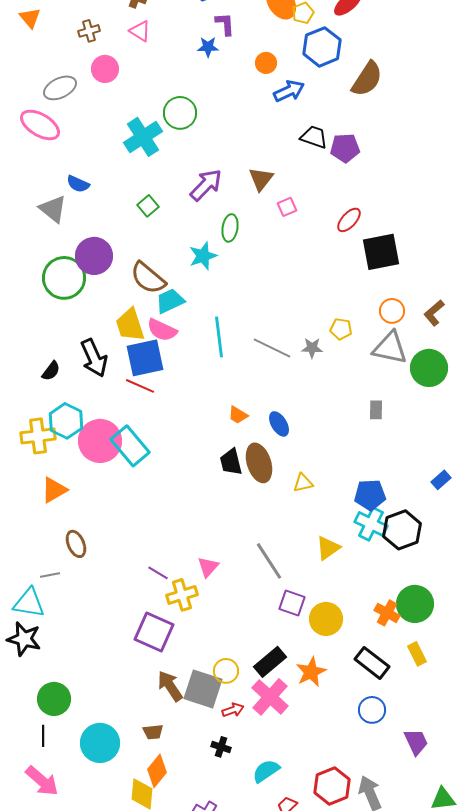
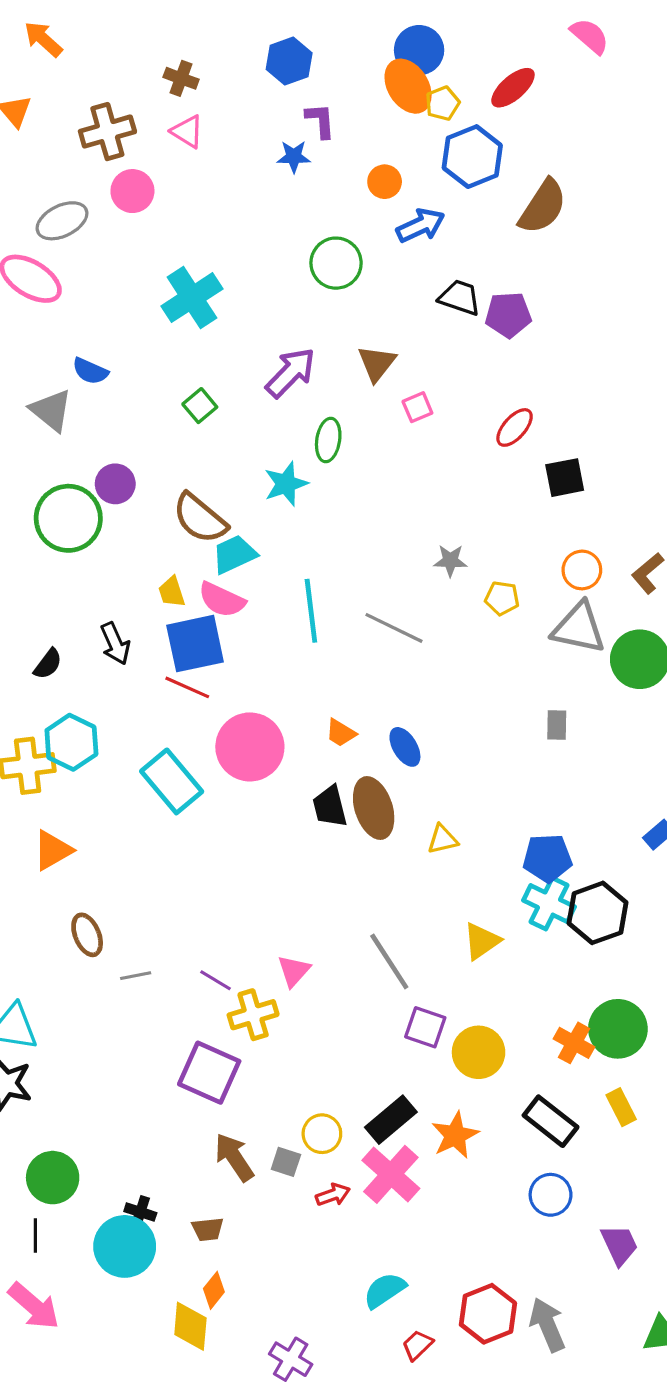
brown cross: (89, 31) -> (107, 132), size x1.6
green circle: (180, 113) -> (336, 263), moved
black square: (381, 252) -> (565, 478), size x0.7
purple circle: (94, 256) -> (115, 484), size x0.7
yellow trapezoid: (130, 325) -> (172, 592), size x0.6
gray star: (312, 348) -> (450, 561), moved
black arrow: (94, 358) -> (115, 644), size x0.7
pink circle: (100, 441) -> (250, 747), moved
gray line: (50, 575) -> (136, 976), moved
gray square: (203, 689) -> (286, 1162), size x0.5
black cross: (221, 747) -> (140, 1212), moved
orange diamond: (157, 771) -> (214, 1290), size x0.7

